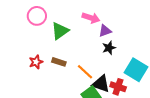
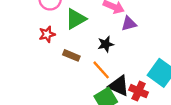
black star: (109, 48) -> (106, 44), moved
red star: (36, 62) -> (47, 34), moved

